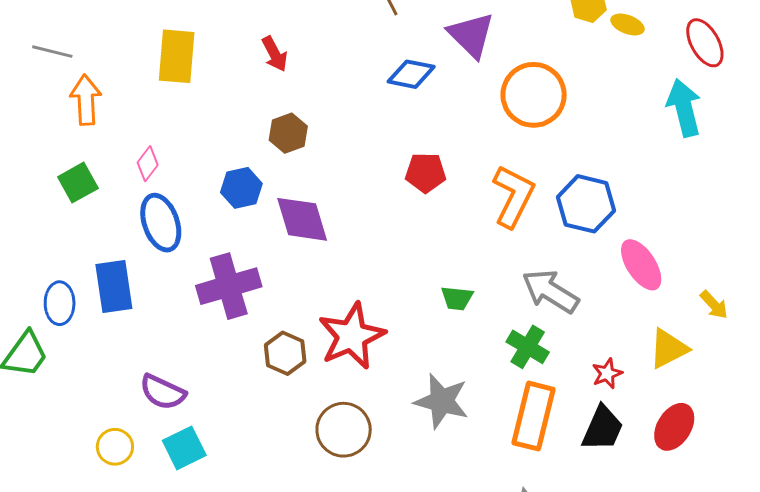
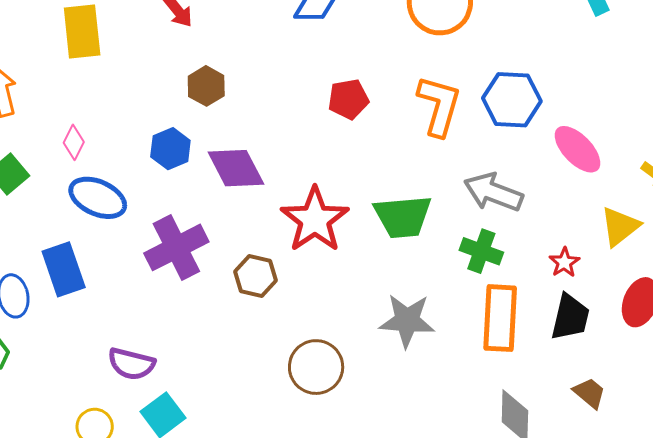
blue ellipse: (161, 223) -> (98, 198), turned -36
green trapezoid: (457, 298) -> (403, 217), size x1.8
red star: (352, 336) -> (315, 220), moved
brown hexagon: (285, 353) -> (256, 276), moved

